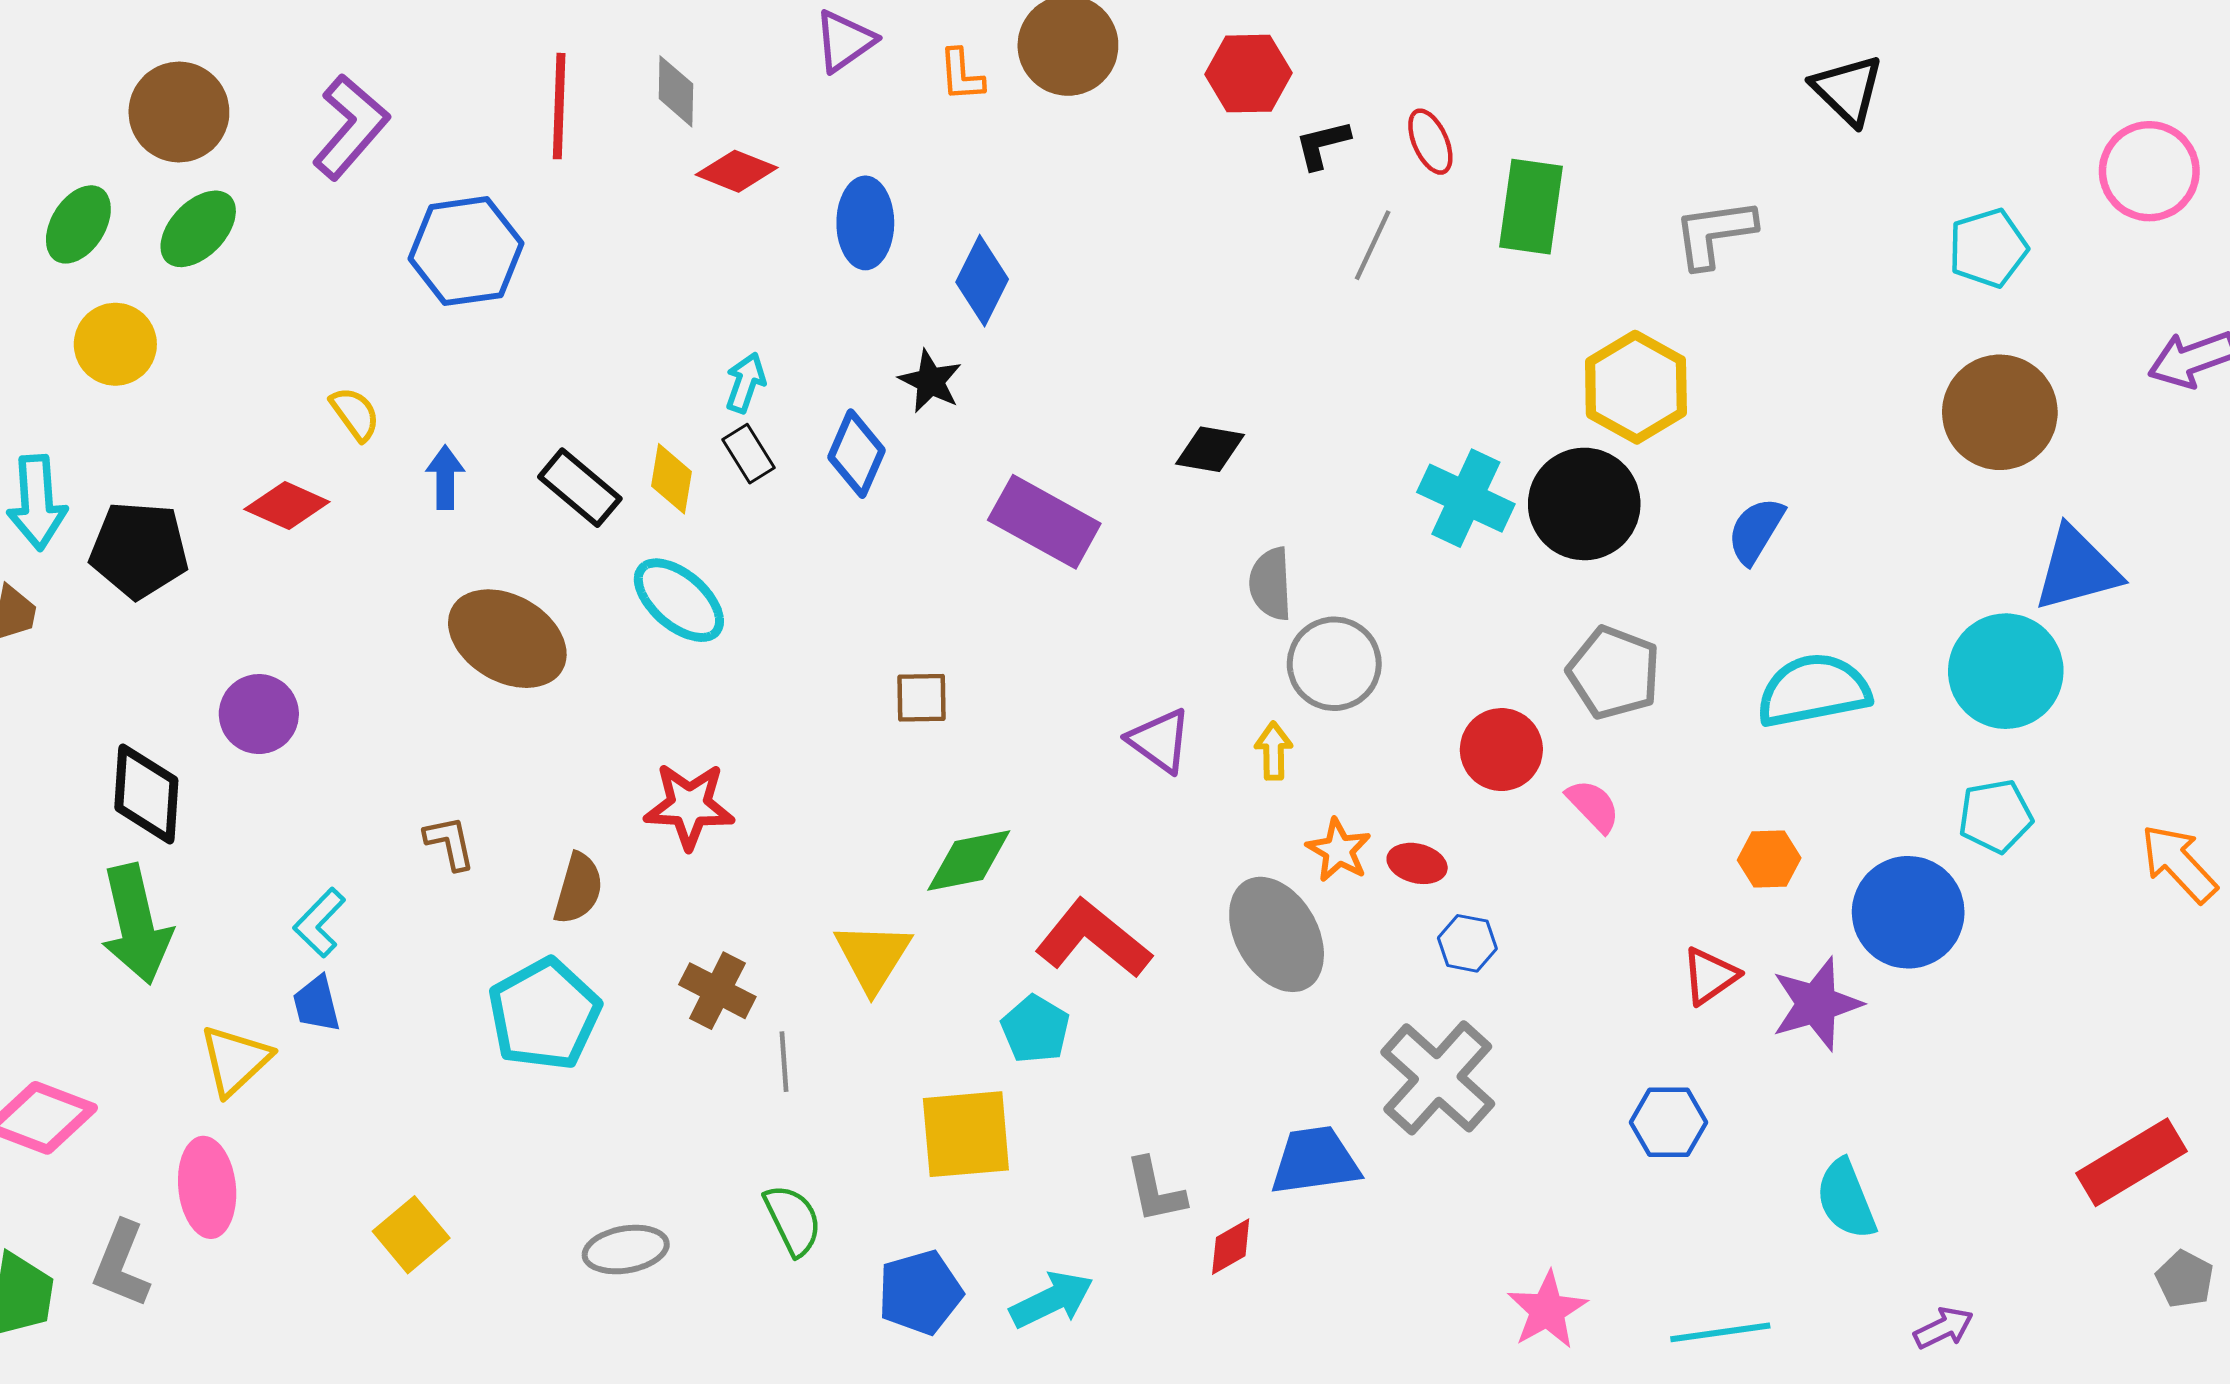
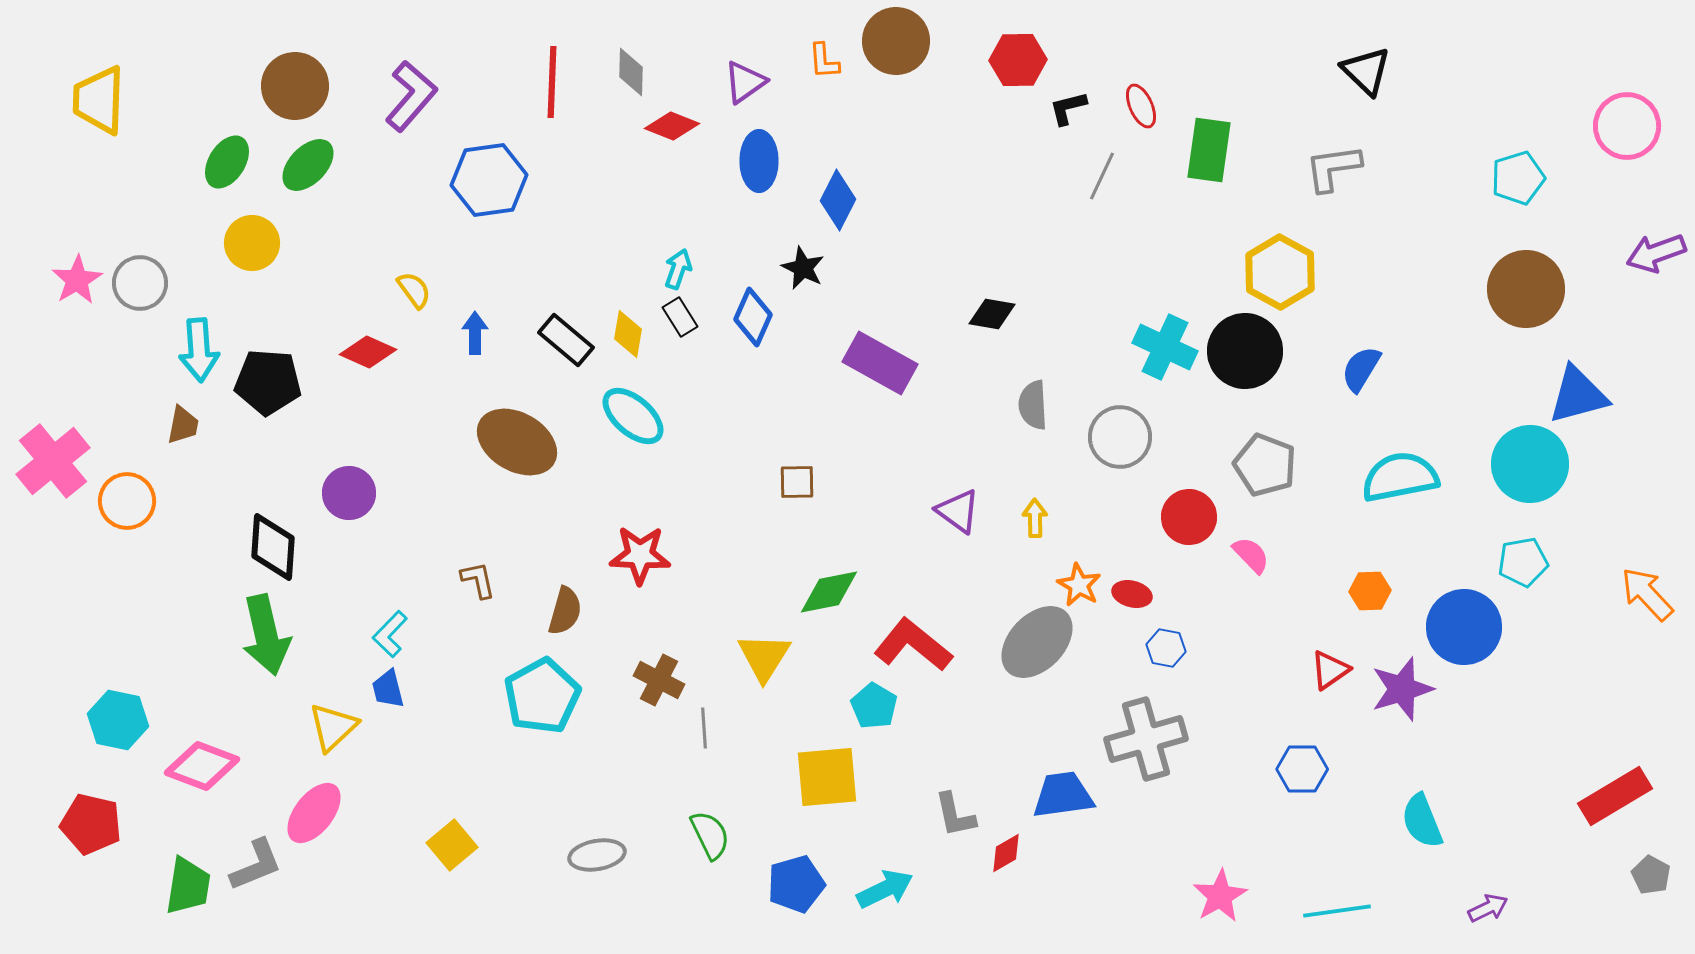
purple triangle: (845, 41) -> (745, 82), moved
black triangle: (1847, 90) -> (1366, 71), moved
gray circle: (1334, 664) -> (1120, 437), moved
gray ellipse: (1277, 934) -> (1037, 642), turned 74
gray cross: (1438, 1078) -> (1146, 739), turned 32
pink ellipse: (207, 1187) -> (314, 813), turned 44
gray L-shape: (121, 1264) -> (256, 865), turned -134

